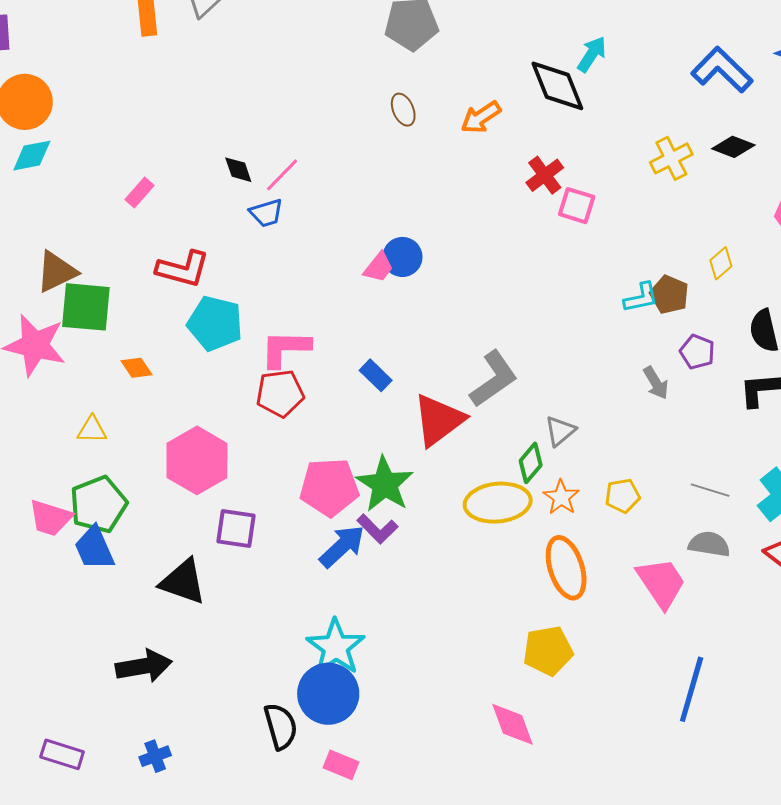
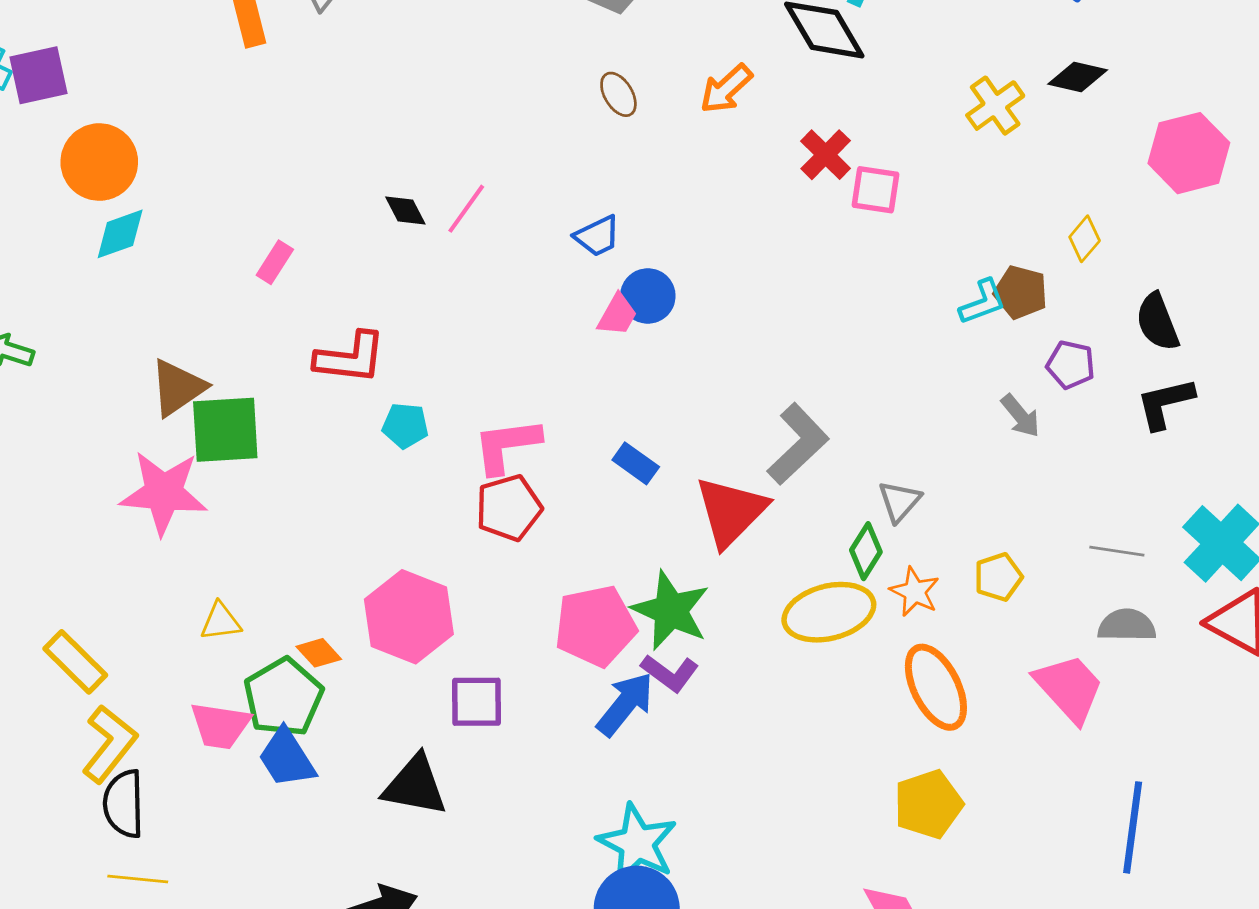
blue trapezoid: (266, 213) -> (597, 236), moved
cyan pentagon: (215, 323) -> (405, 426), size x0.6
orange diamond: (137, 368) -> (319, 653), moved
yellow triangle: (92, 430) -> (221, 622), moved

